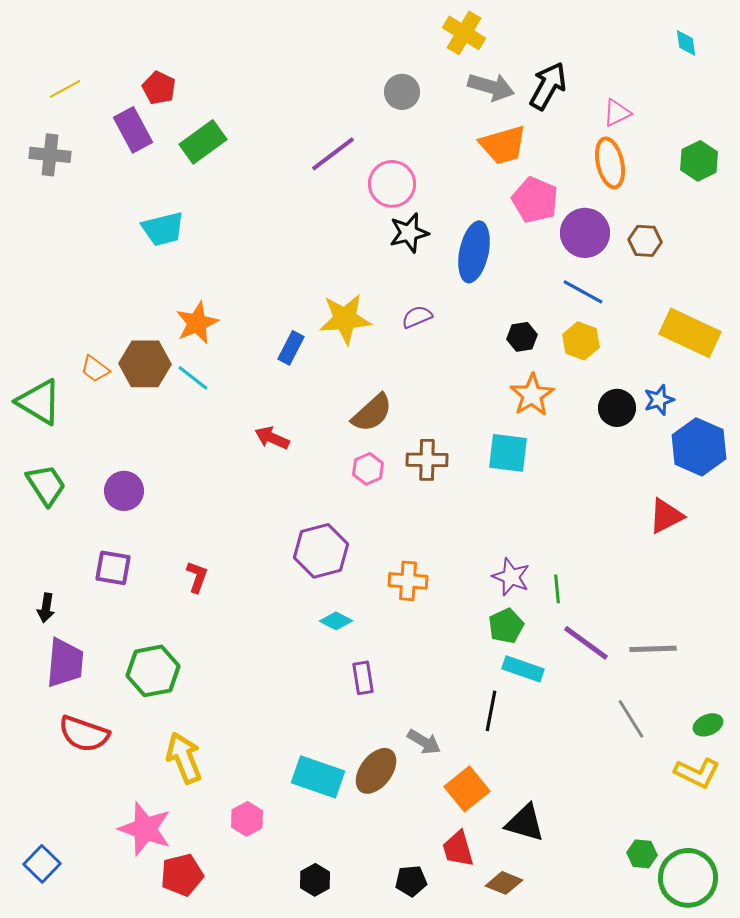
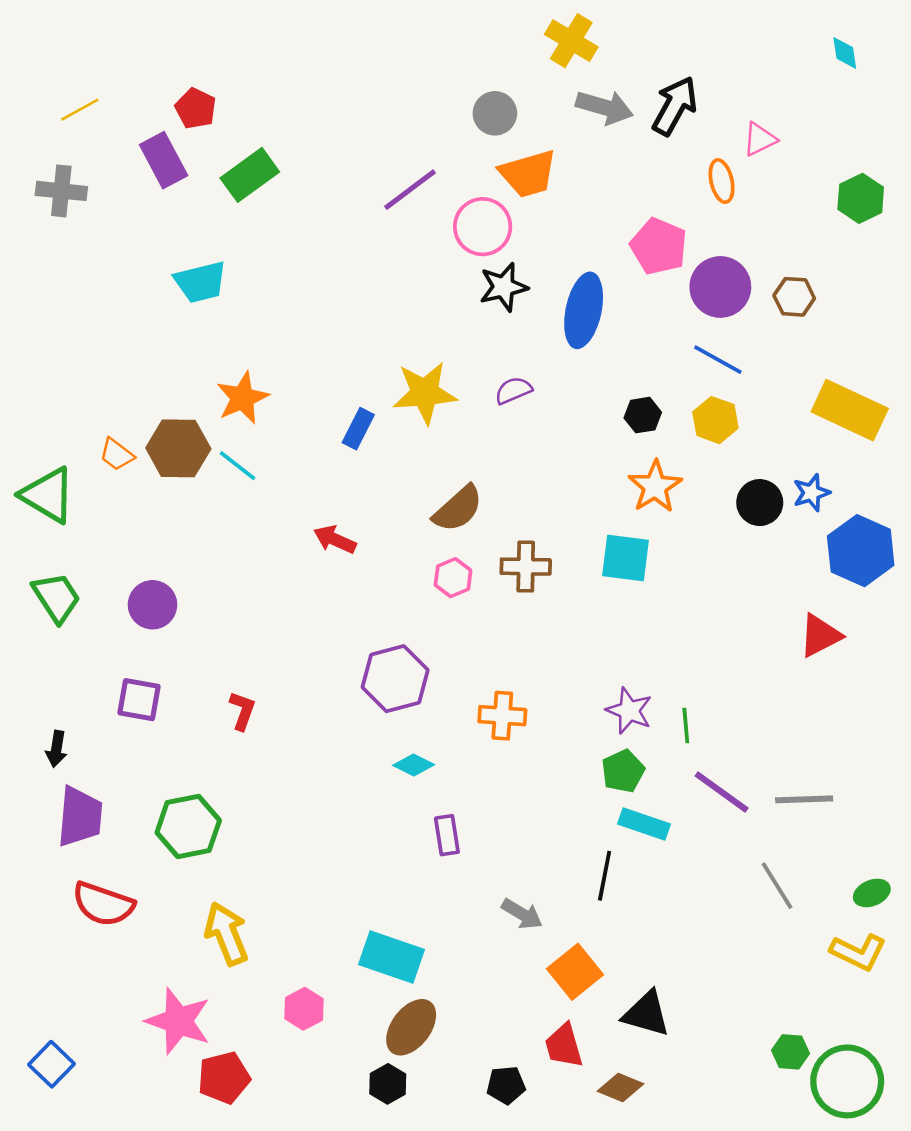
orange trapezoid: (503, 145) -> (528, 174), moved
orange ellipse: (610, 163) -> (722, 181), moved, size x0.7
brown ellipse: (376, 771) -> (411, 1027), moved

